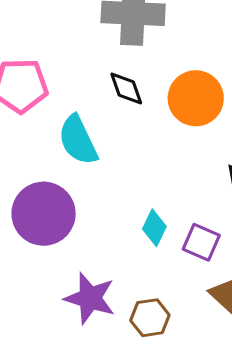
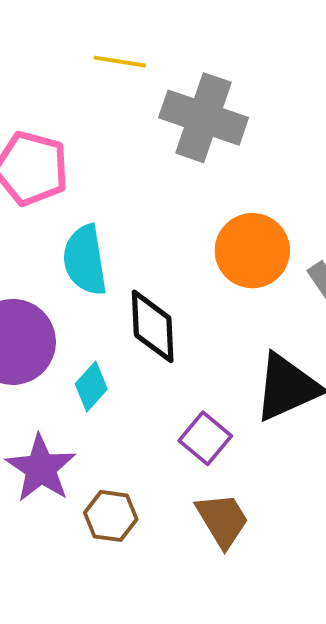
black diamond: (126, 88) -> (153, 326), moved, size x1.4
cyan diamond: (154, 228) -> (91, 387), moved

